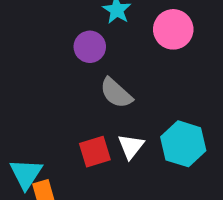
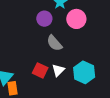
pink circle: (173, 29) -> (76, 19), moved
red square: (95, 152) -> (40, 70), turned 35

